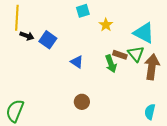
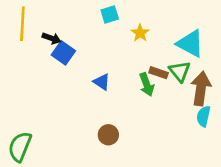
black arrow: (27, 36) -> (52, 38), moved
cyan semicircle: (150, 112) -> (204, 116), moved

